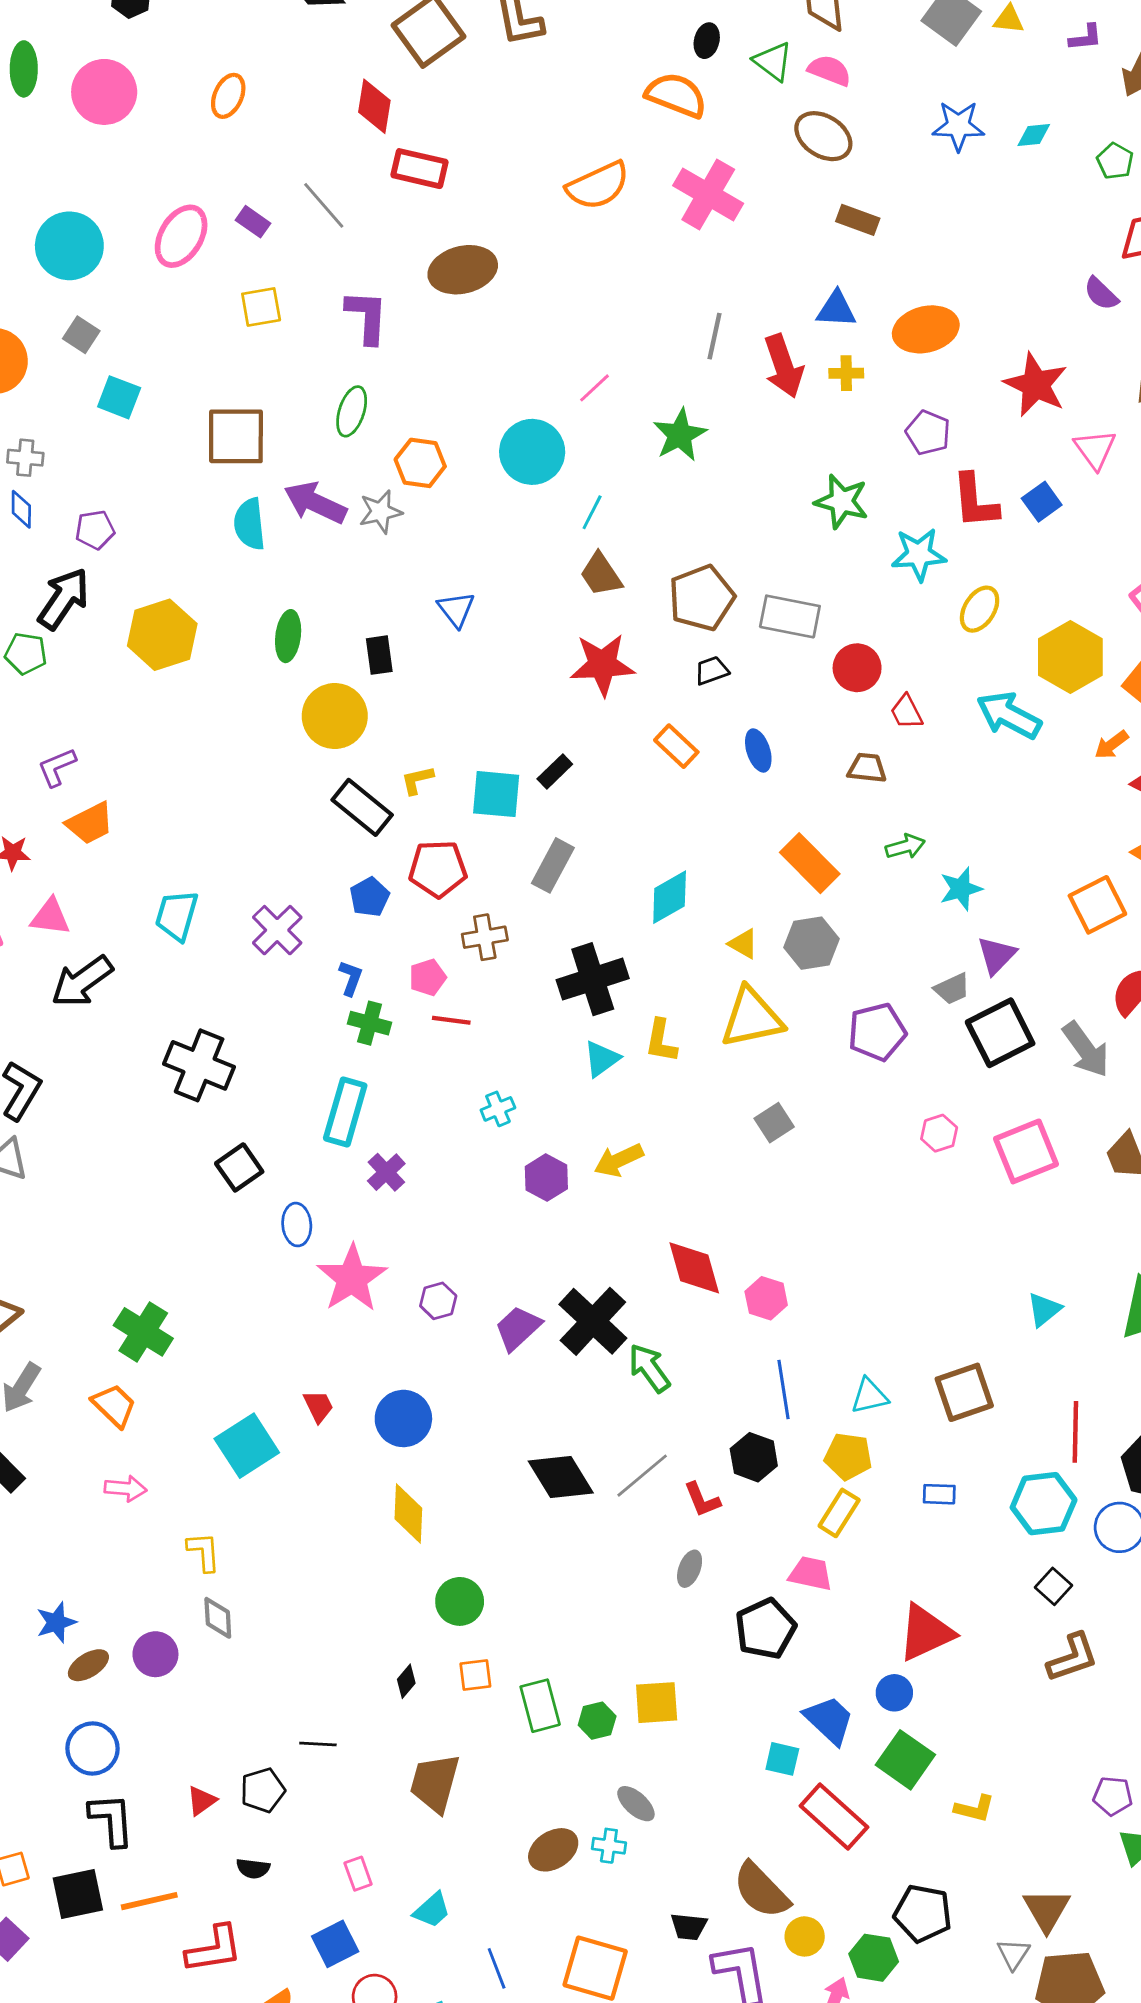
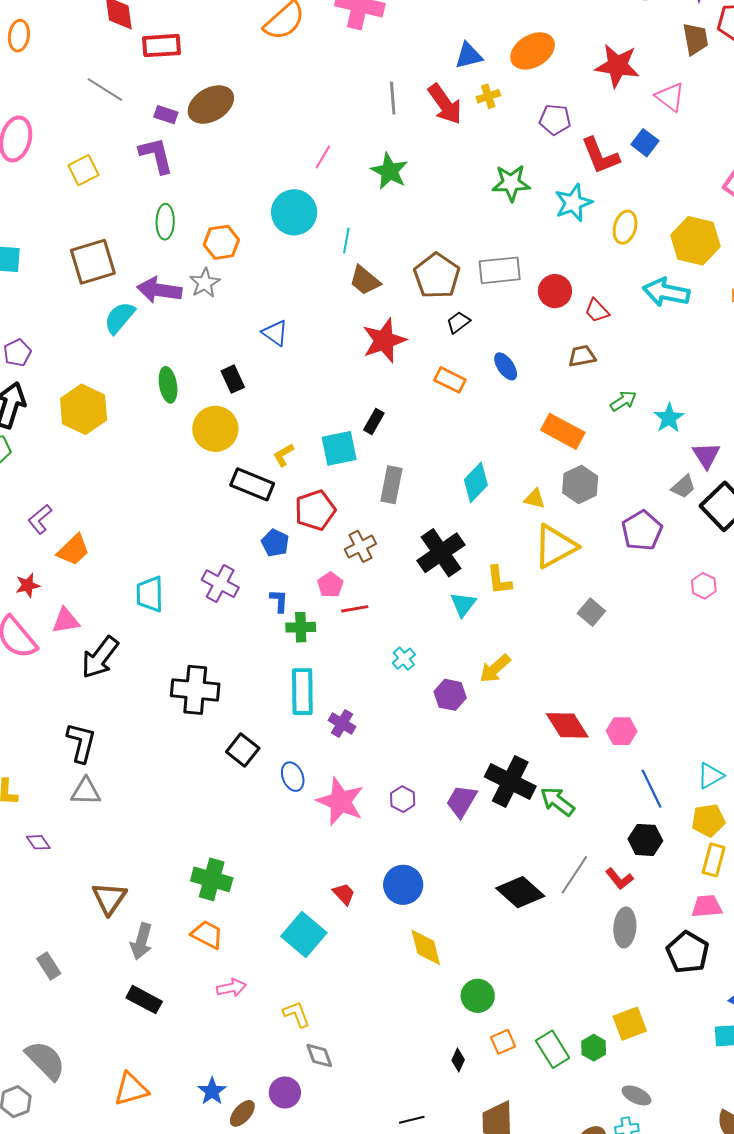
purple rectangle: (253, 222) -> (166, 115), moved
cyan semicircle: (249, 524) -> (120, 318), turned 63
gray ellipse: (690, 1569) -> (625, 927), size x1.5

